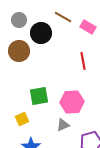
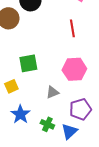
pink hexagon: (72, 102) -> (74, 69), moved

